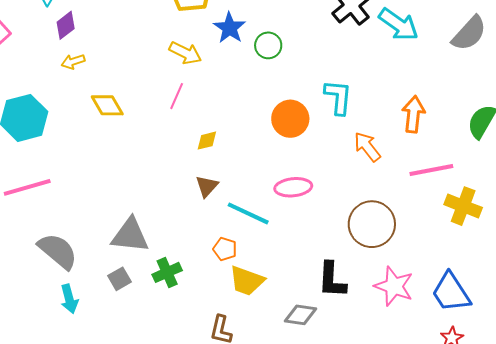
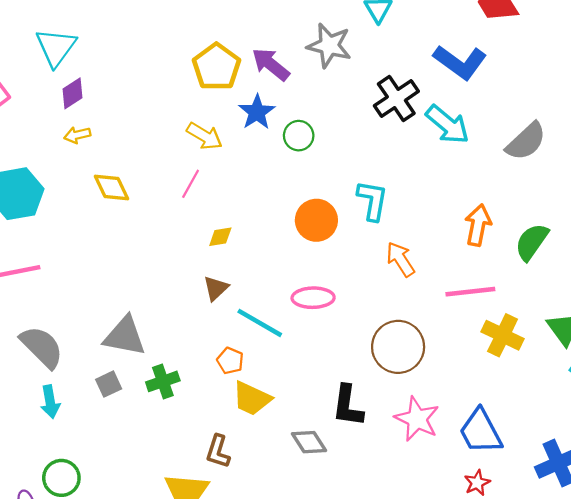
orange arrow: (413, 114) -> (478, 225), moved
gray diamond: (301, 315) -> (309, 442), turned 44

